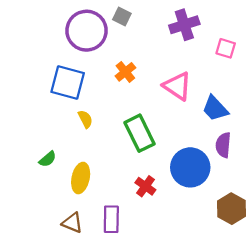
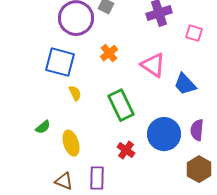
purple semicircle: (223, 145) -> (197, 130), moved
yellow ellipse: (81, 178) -> (71, 143), turned -30

